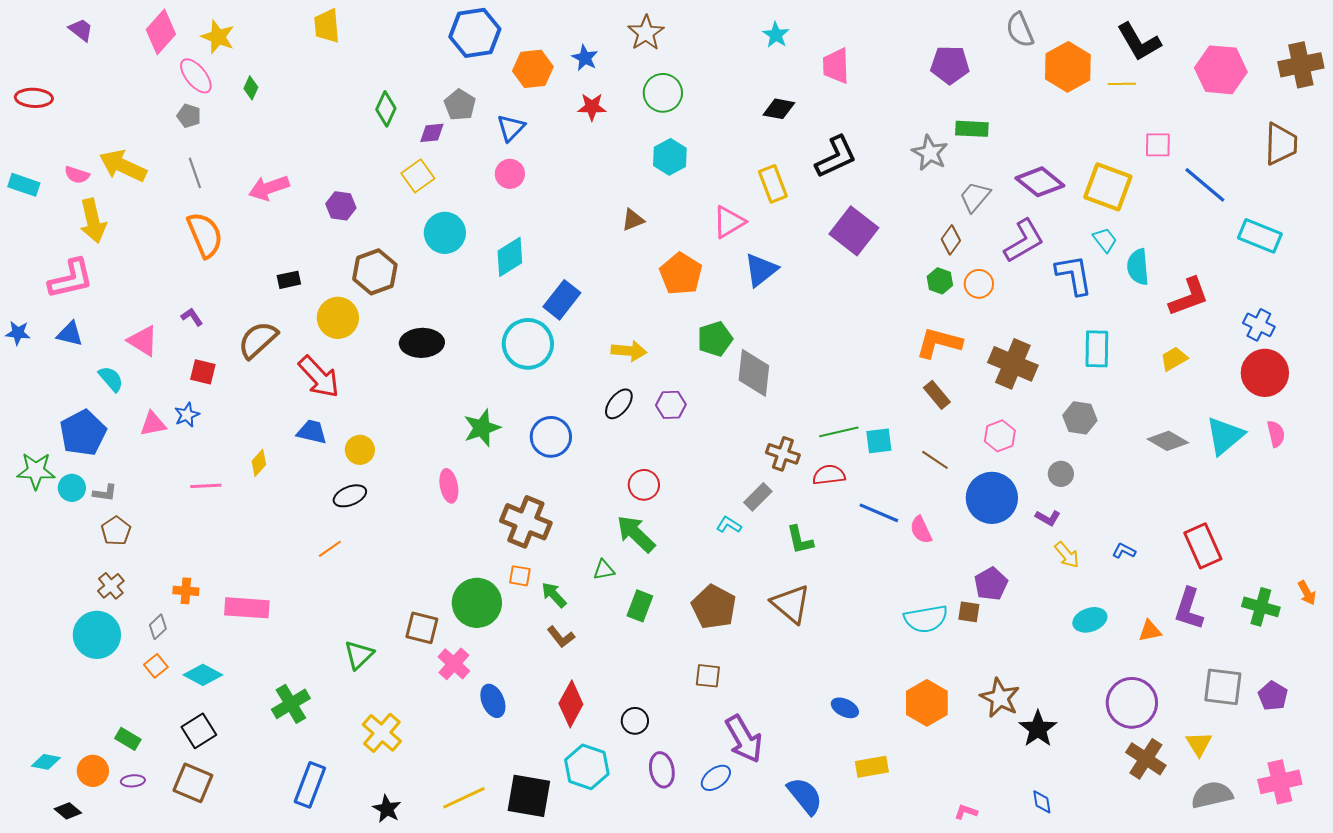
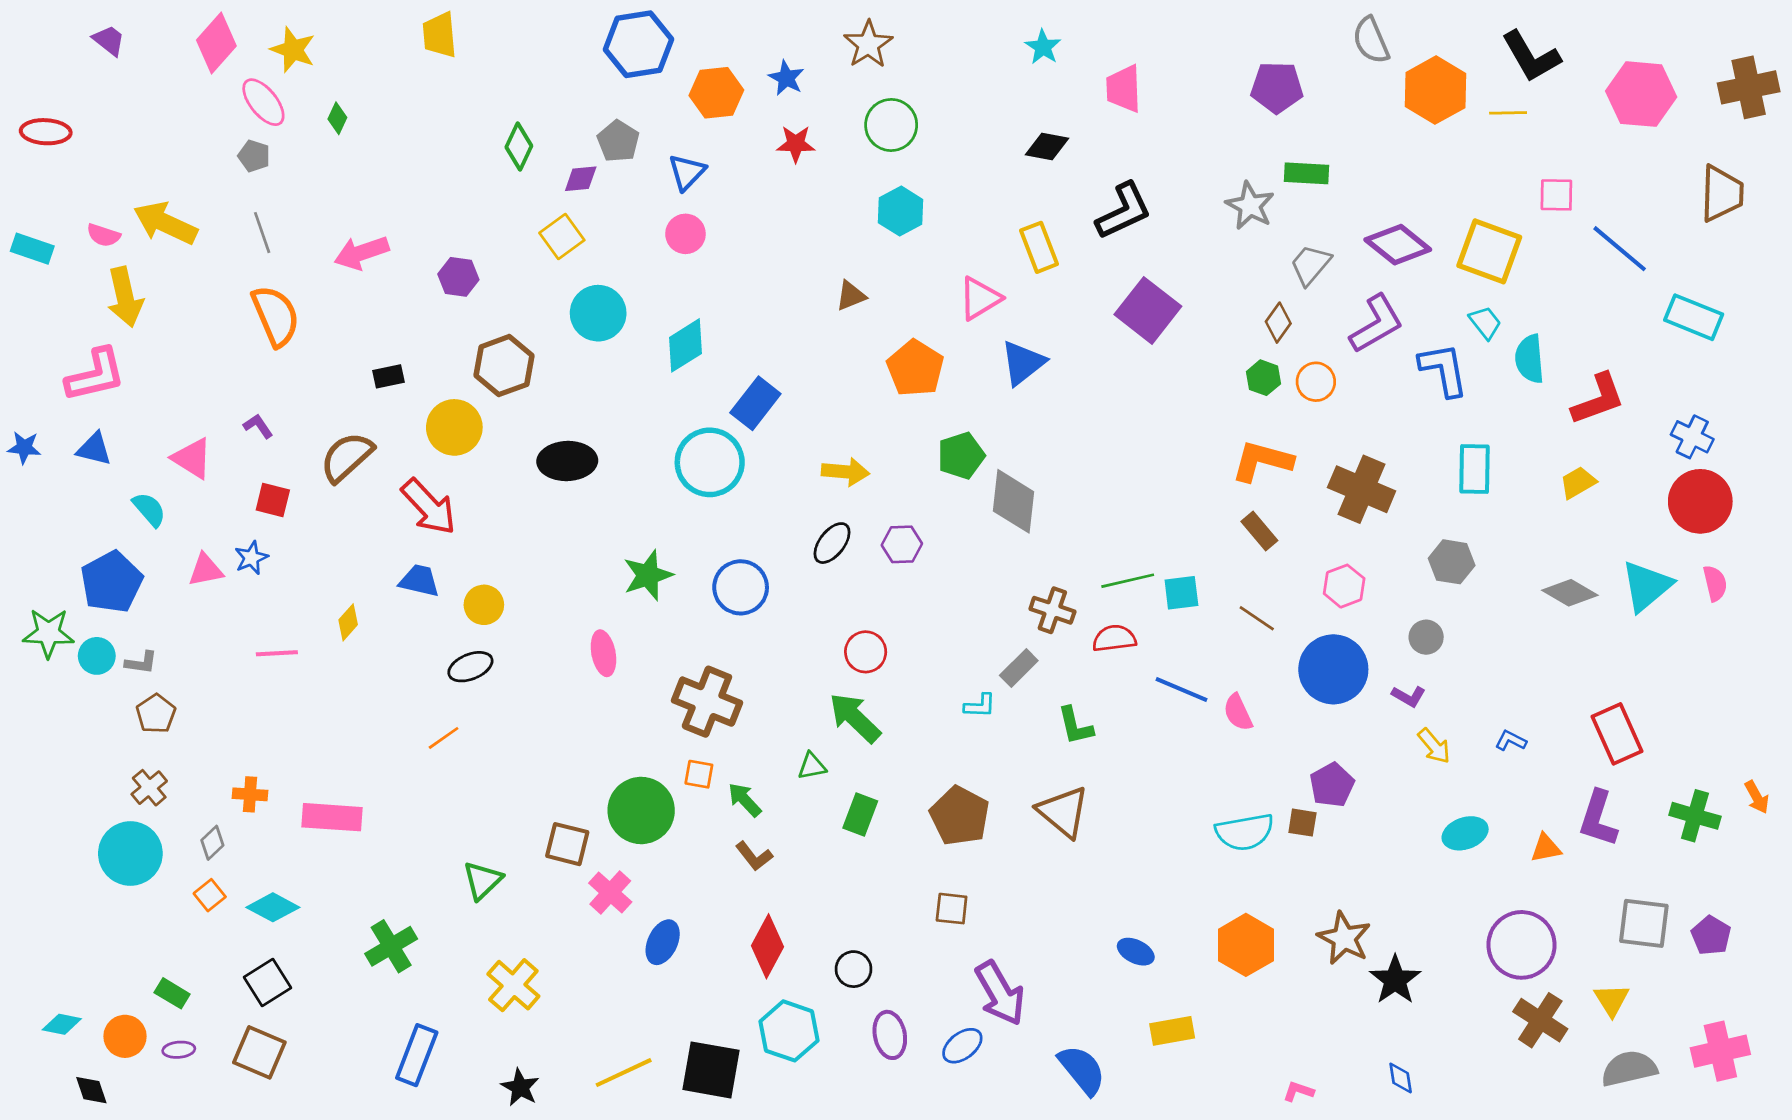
cyan L-shape: (729, 525) -> (980, 706), turned 150
blue ellipse: (493, 701) -> (663, 942), turned 48
black diamond: (68, 811) -> (91, 1090), turned 32

